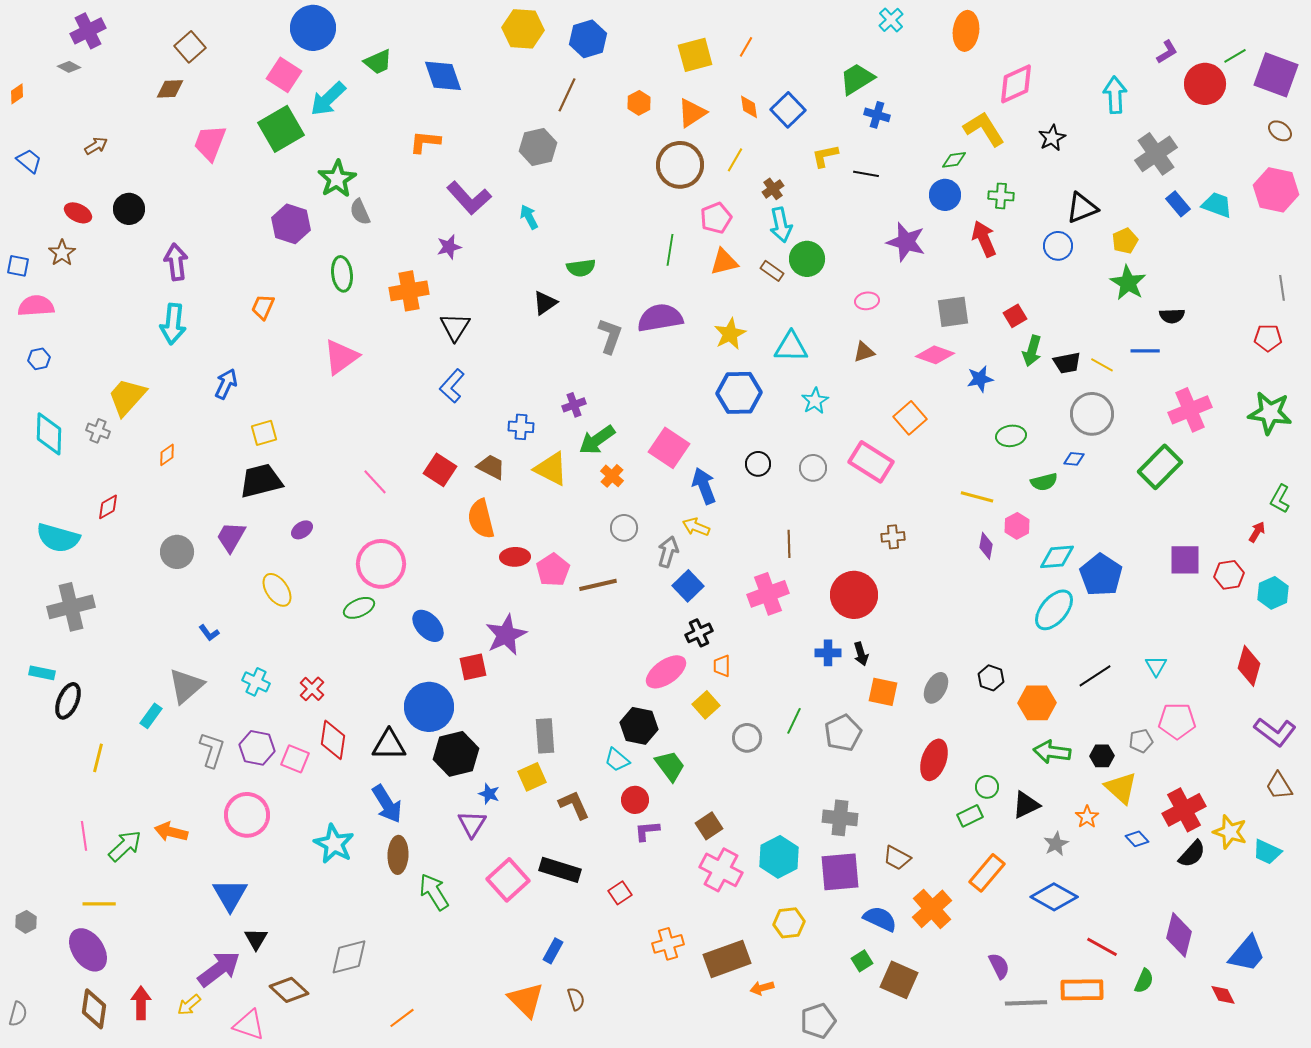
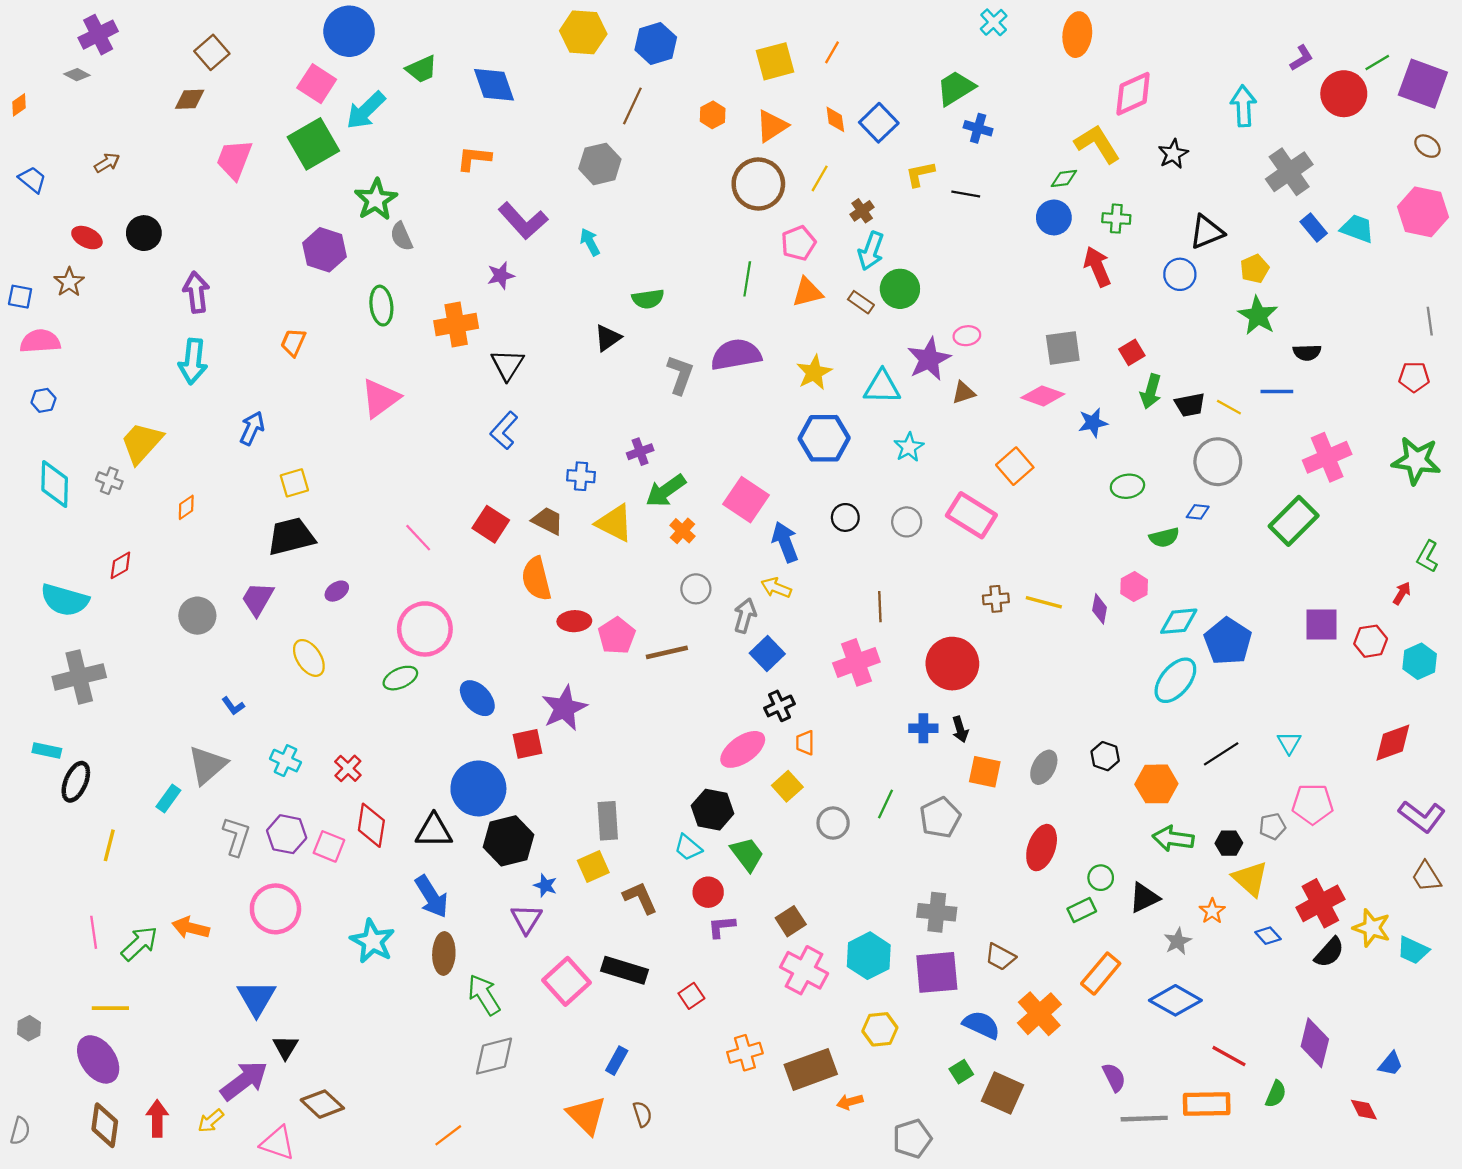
cyan arrow: (781, 225) -> (871, 251), turned 32
purple star: (906, 242) -> (929, 359), moved, turned 30
yellow line: (977, 497) -> (1044, 602), moved
red diamond: (1249, 666) -> (1393, 743), turned 54
blue trapezoid: (1247, 954) -> (1391, 1064), size x0.6
gray diamond: (349, 957) -> (494, 1056), moved

